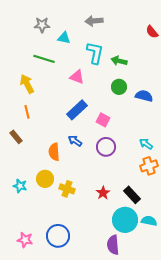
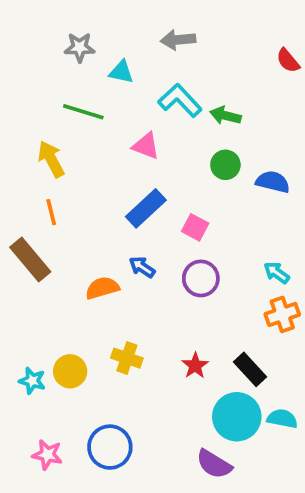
cyan L-shape: (95, 53) -> (180, 100), turned -55
brown rectangle: (16, 137) -> (30, 260), size x1.6
orange semicircle: (54, 152) -> (102, 288), turned 78
yellow circle: (45, 179) -> (70, 371), moved
cyan star: (20, 186) -> (32, 381), moved
purple semicircle: (113, 245) -> (214, 464), turned -54

